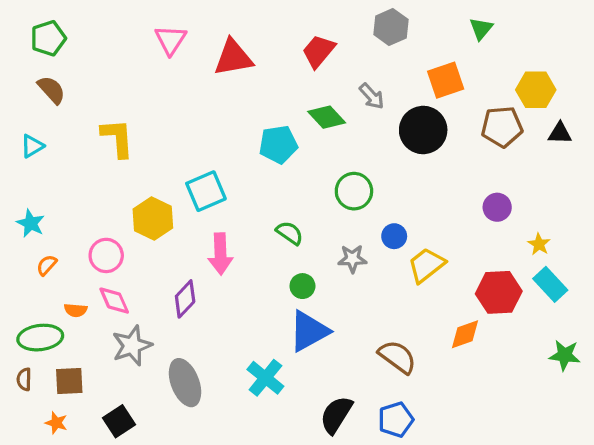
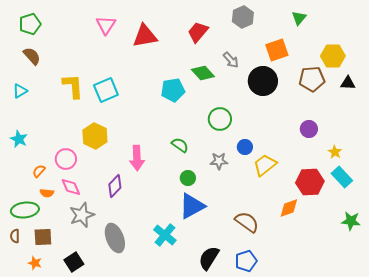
cyan square: (206, 191) -> (106, 90), moved
orange semicircle: (47, 265) -> (39, 171), moved

